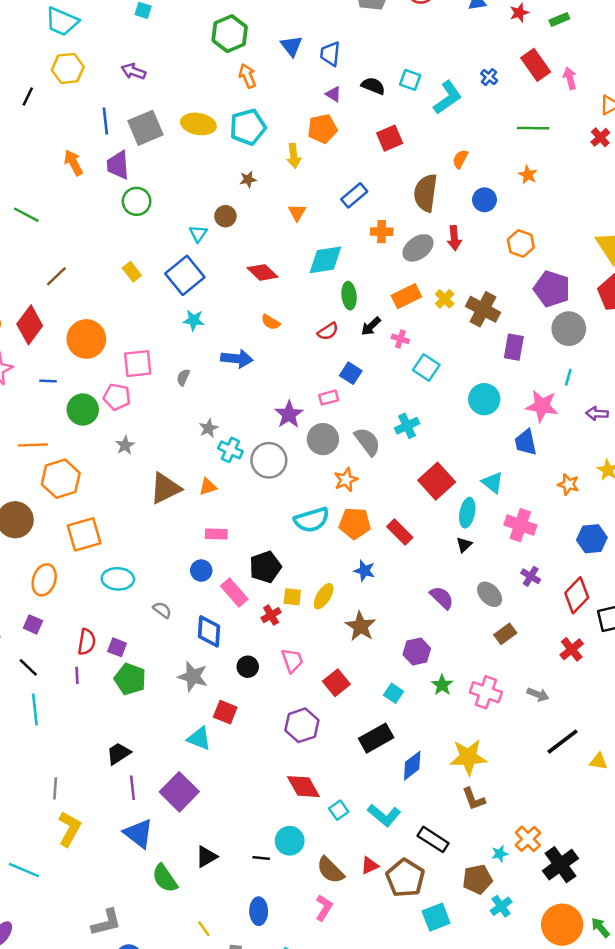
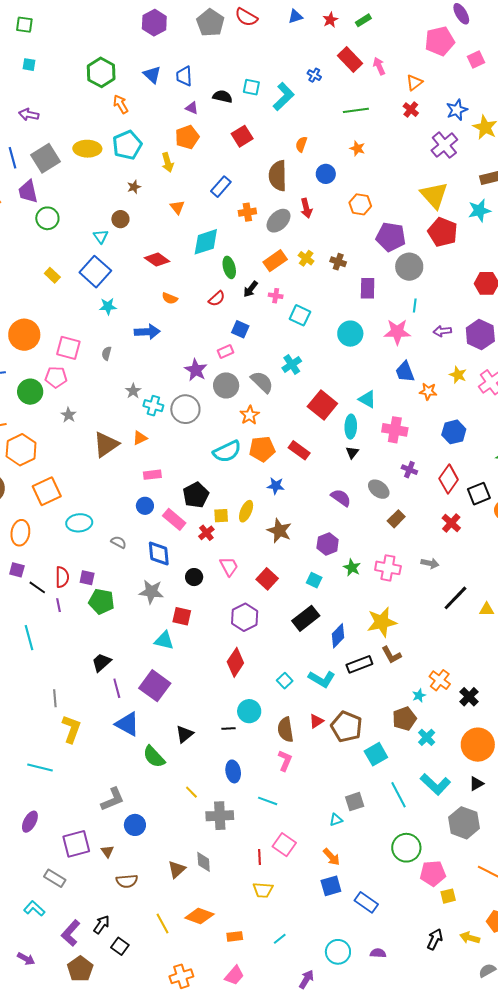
brown cross: (483, 309) -> (338, 262), size x0.6
pink square: (138, 364) -> (68, 348), turned 30
blue trapezoid: (526, 442) -> (405, 372), moved
black line: (28, 667) -> (37, 587), moved
red diamond: (303, 787) -> (235, 662), moved, turned 72
black rectangle: (433, 839) -> (359, 664), moved, turned -45
black cross: (560, 865) -> (469, 697), size x0.7
brown semicircle: (330, 870) -> (285, 730), turned 45

